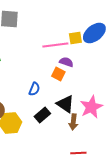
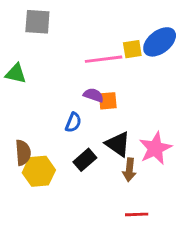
purple semicircle: (66, 62) -> (93, 95), moved
orange square: (58, 74) -> (108, 101), turned -32

